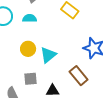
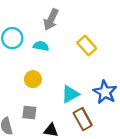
cyan triangle: (48, 55) -> (70, 94), moved

